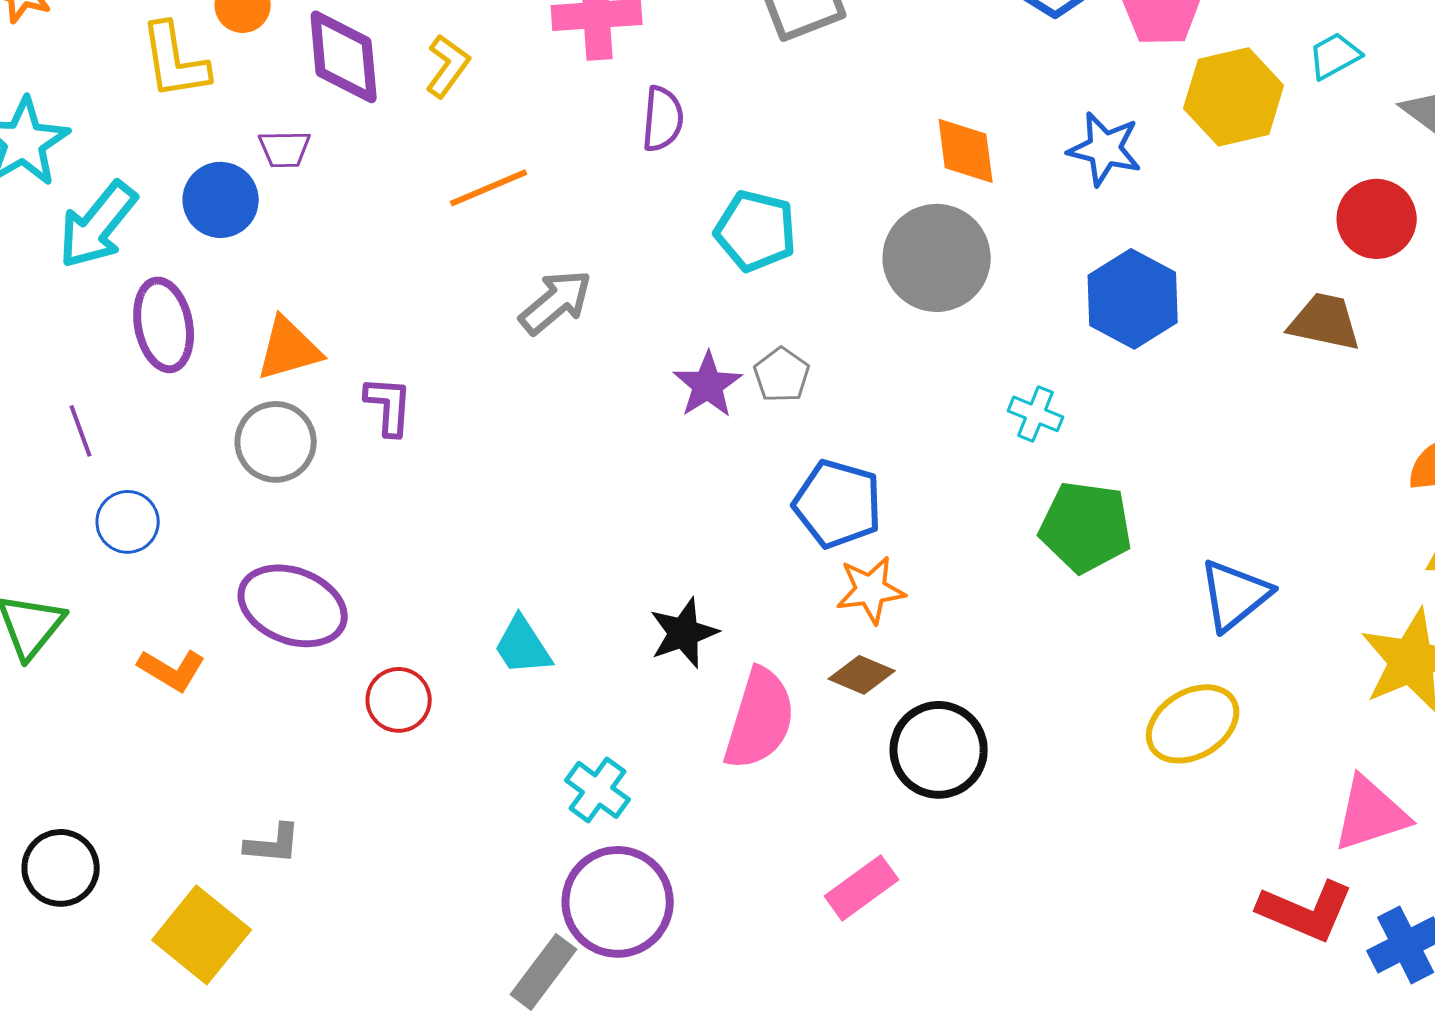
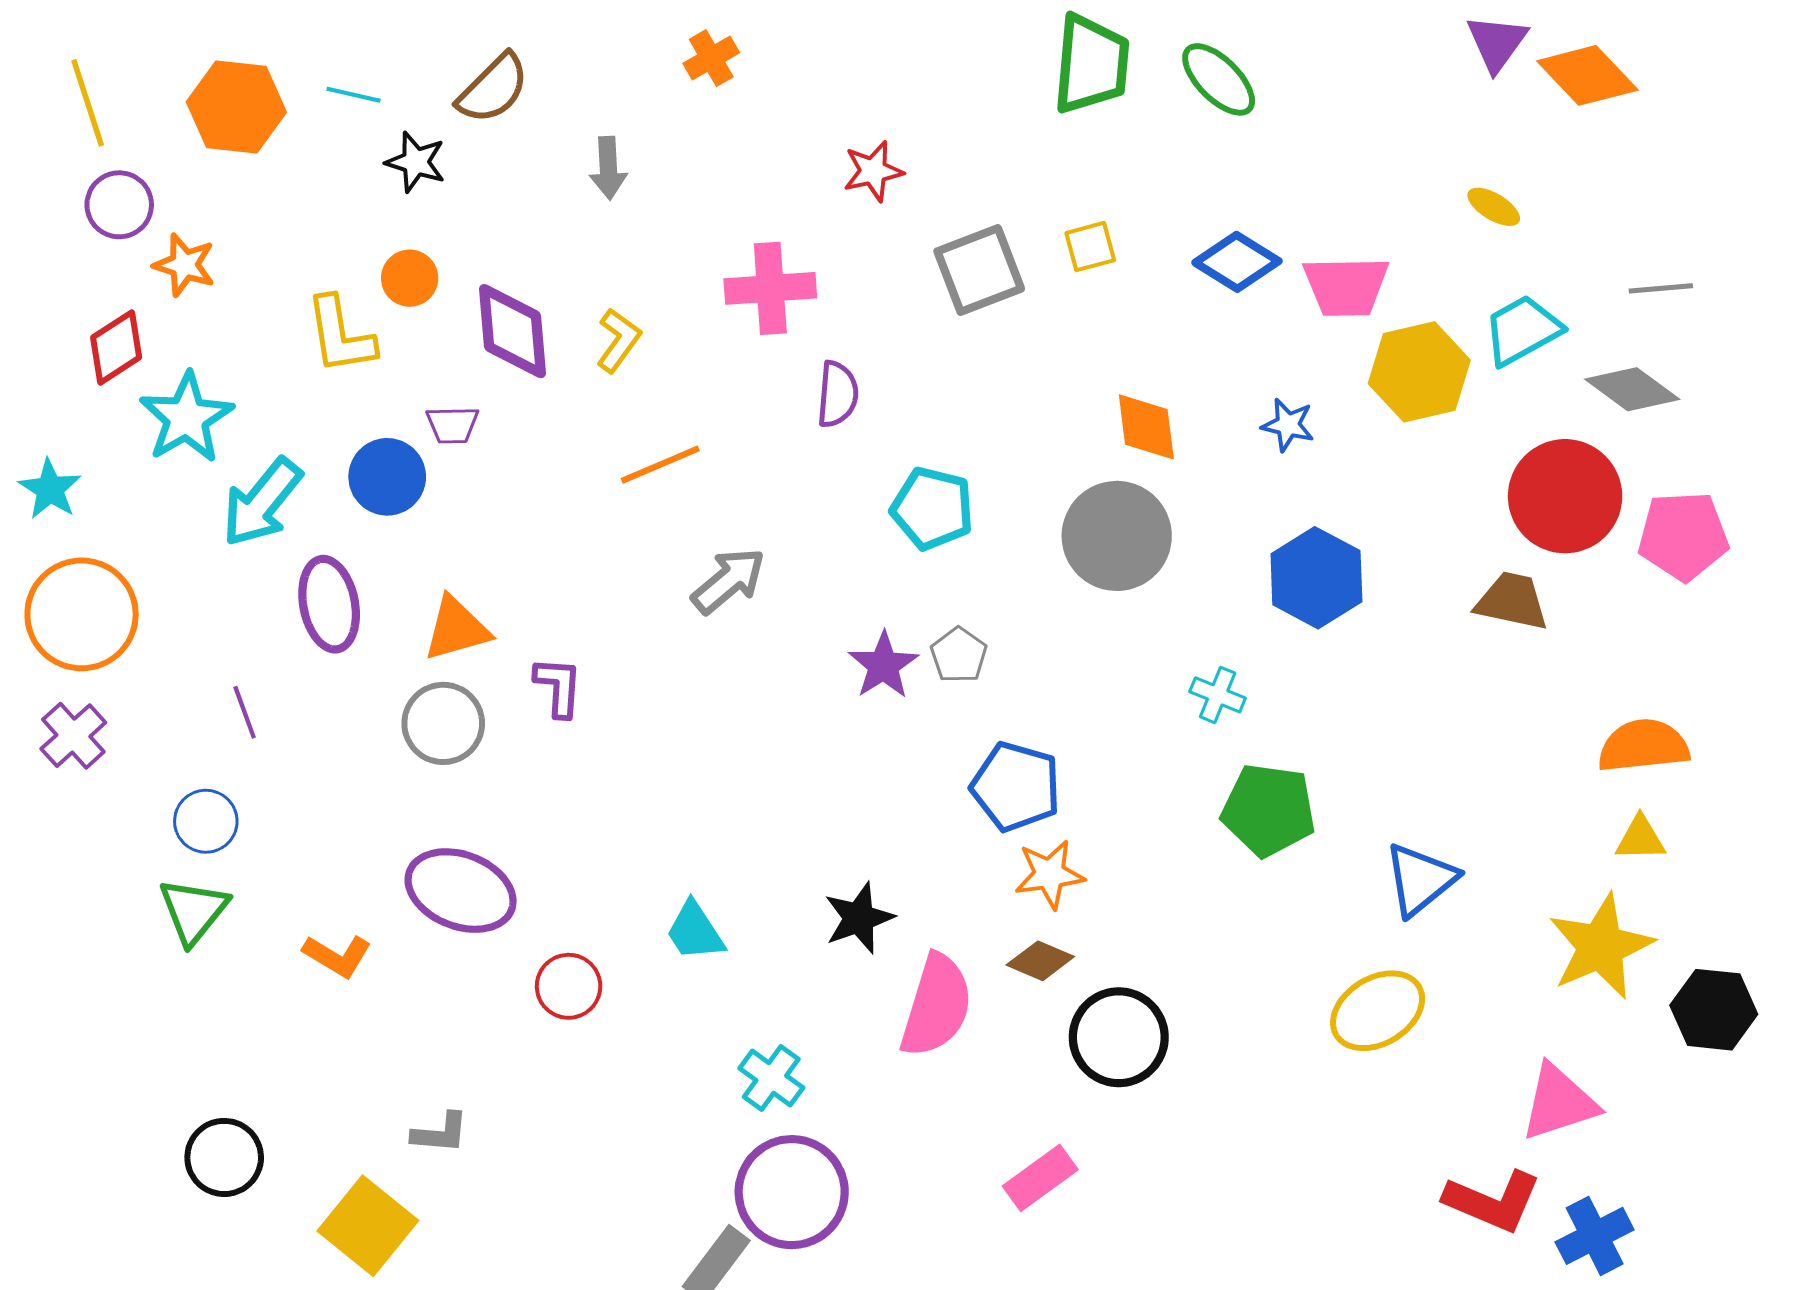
cyan trapezoid: (1335, 56) -> (1522, 330), size x1.5
blue star: (1105, 149) -> (1288, 425), size x0.7
red circle: (1377, 219) -> (1565, 496), size x1.4
blue circle: (128, 522) -> (206, 821), moved

